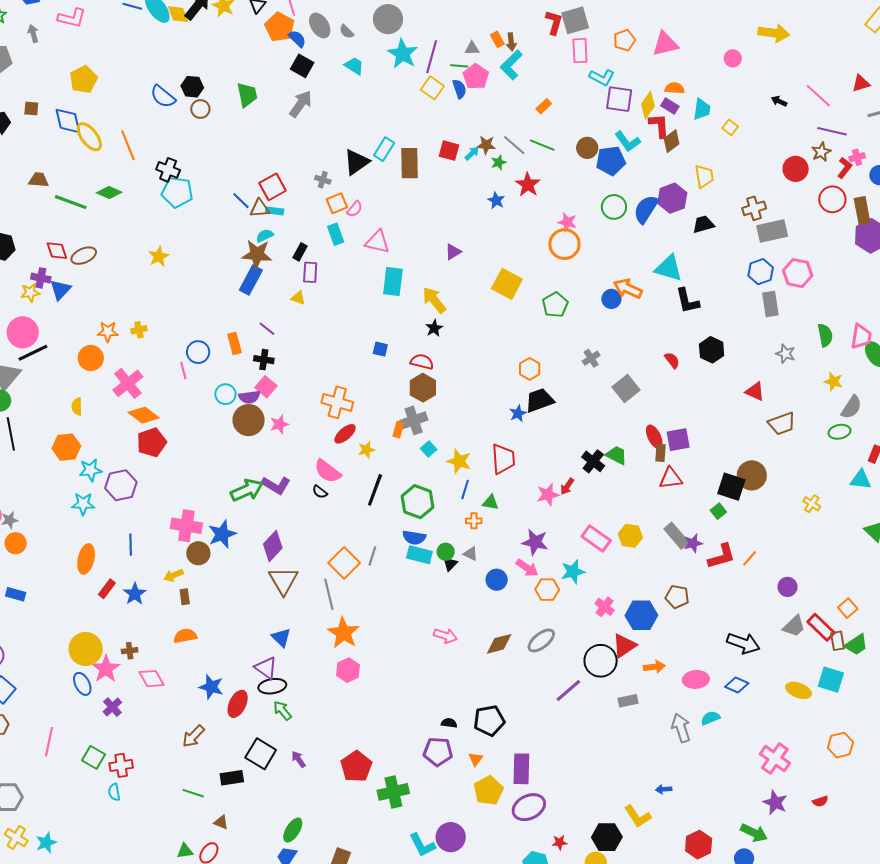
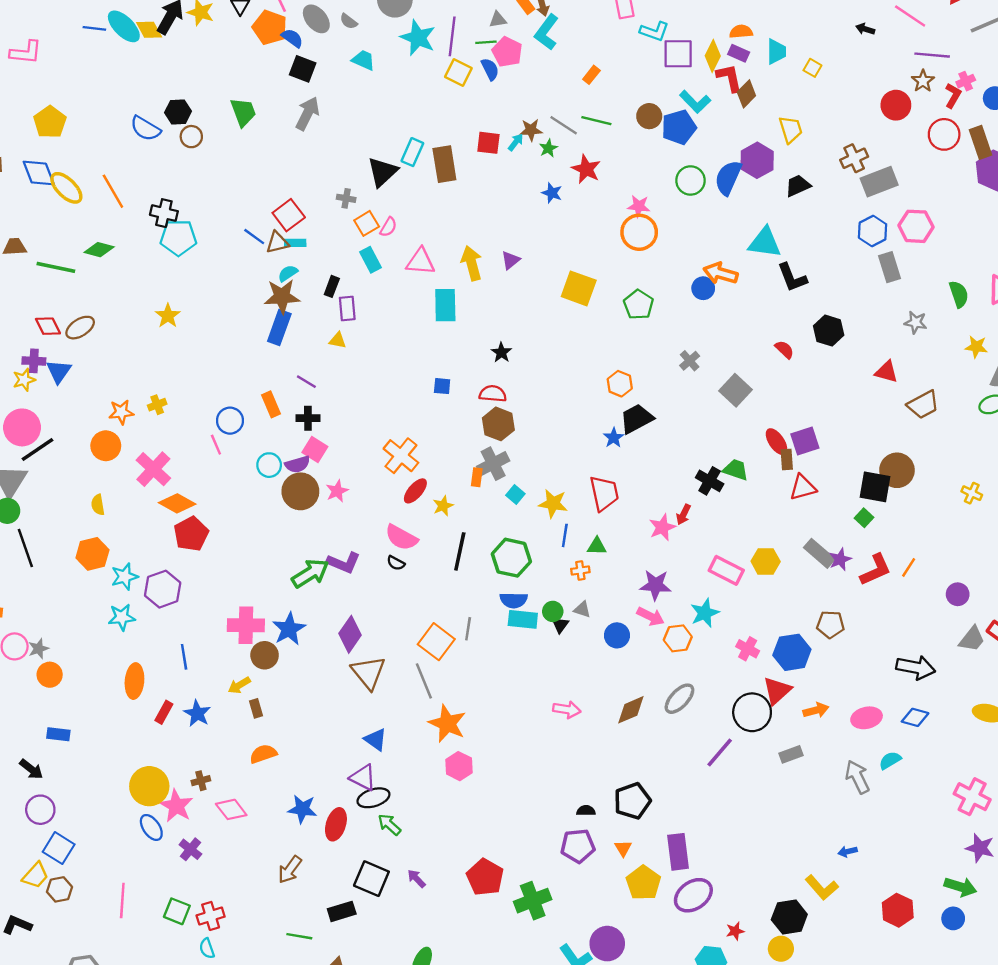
yellow arrow: (434, 300) -> (472, 263), moved, turned 32
orange cross: (337, 402) -> (401, 456), turned 32

